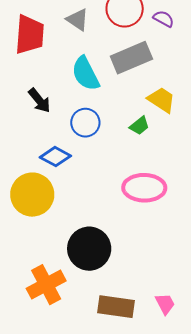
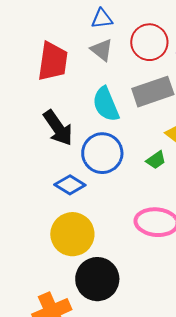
black arrow: (39, 101) -> (58, 128), size x1.4
blue circle: (85, 123) -> (102, 153), size x1.4
yellow circle: (32, 195) -> (72, 234), moved

